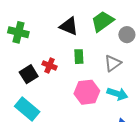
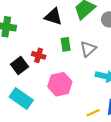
gray triangle: (113, 63) -> (88, 49), moved
pink hexagon: (87, 92) -> (60, 84), moved

